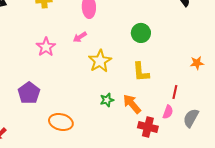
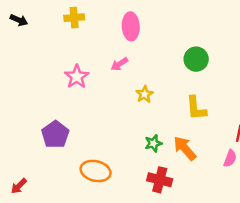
yellow star: (100, 61) -> (145, 94), size x0.6
red cross: (148, 127) -> (160, 180), moved

